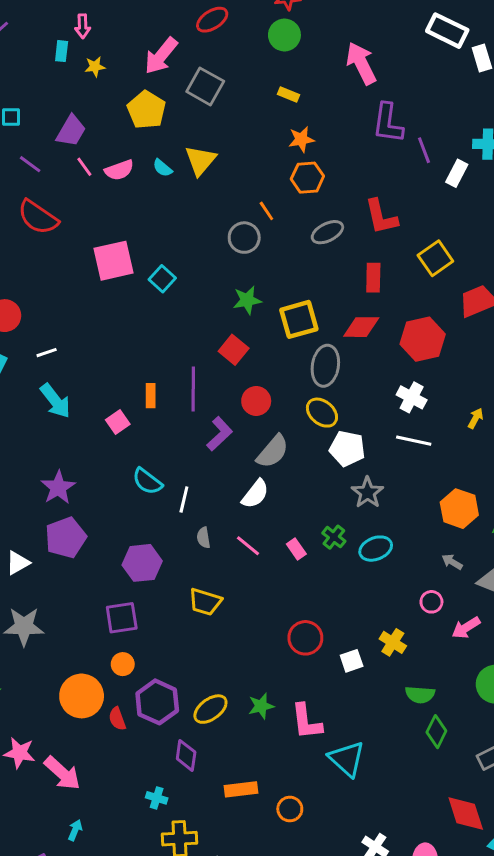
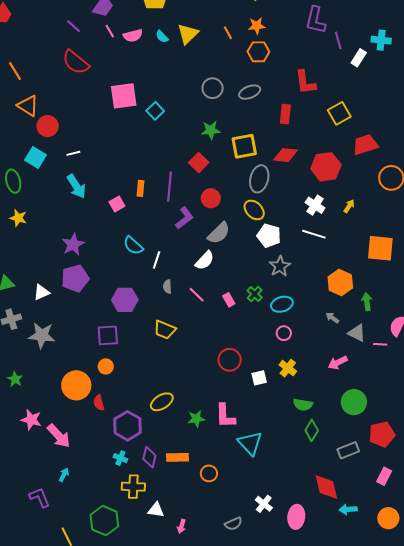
orange line: (266, 211) -> (228, 33), moved
gray ellipse: (327, 232) -> (250, 92), moved
red rectangle: (373, 278) -> (285, 114), moved
yellow arrow: (475, 418) -> (349, 206), moved
pink circle: (431, 602) -> (284, 333), moved
purple hexagon: (157, 702) -> (127, 426), moved
green star: (261, 706) -> (196, 419), moved
purple diamond: (186, 755) -> (149, 457), moved

